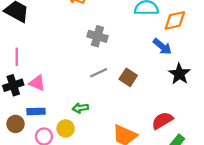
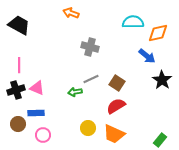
green arrow: (80, 108) -> (75, 92), moved
red semicircle: (162, 121) -> (116, 106), moved
yellow circle: (66, 128) -> (88, 128), moved

